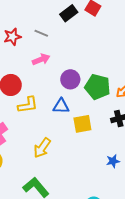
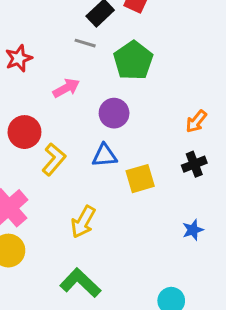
gray line: (41, 33) -> (85, 43), moved
green pentagon: (98, 87) -> (133, 61), moved, turned 30
yellow L-shape: (28, 105) -> (54, 159), turned -35

